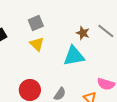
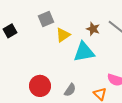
yellow triangle: (37, 44) -> (63, 35), moved, turned 42

